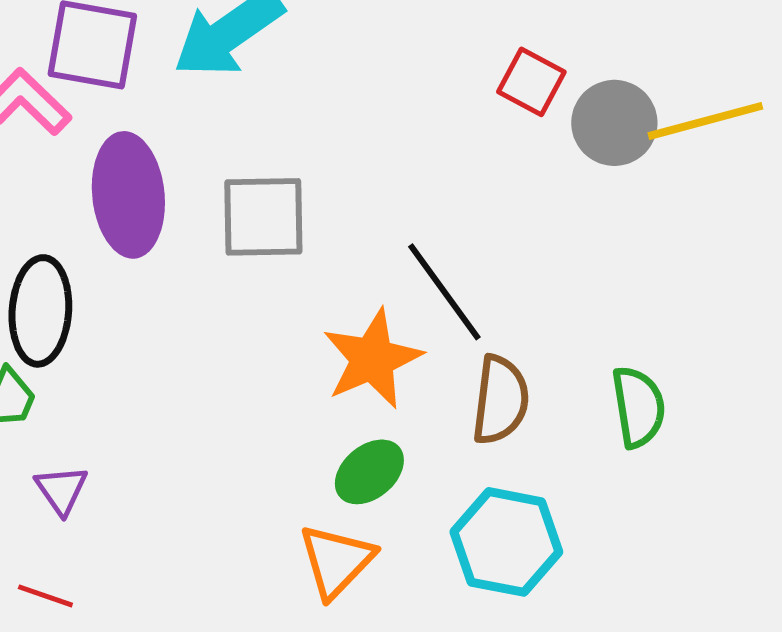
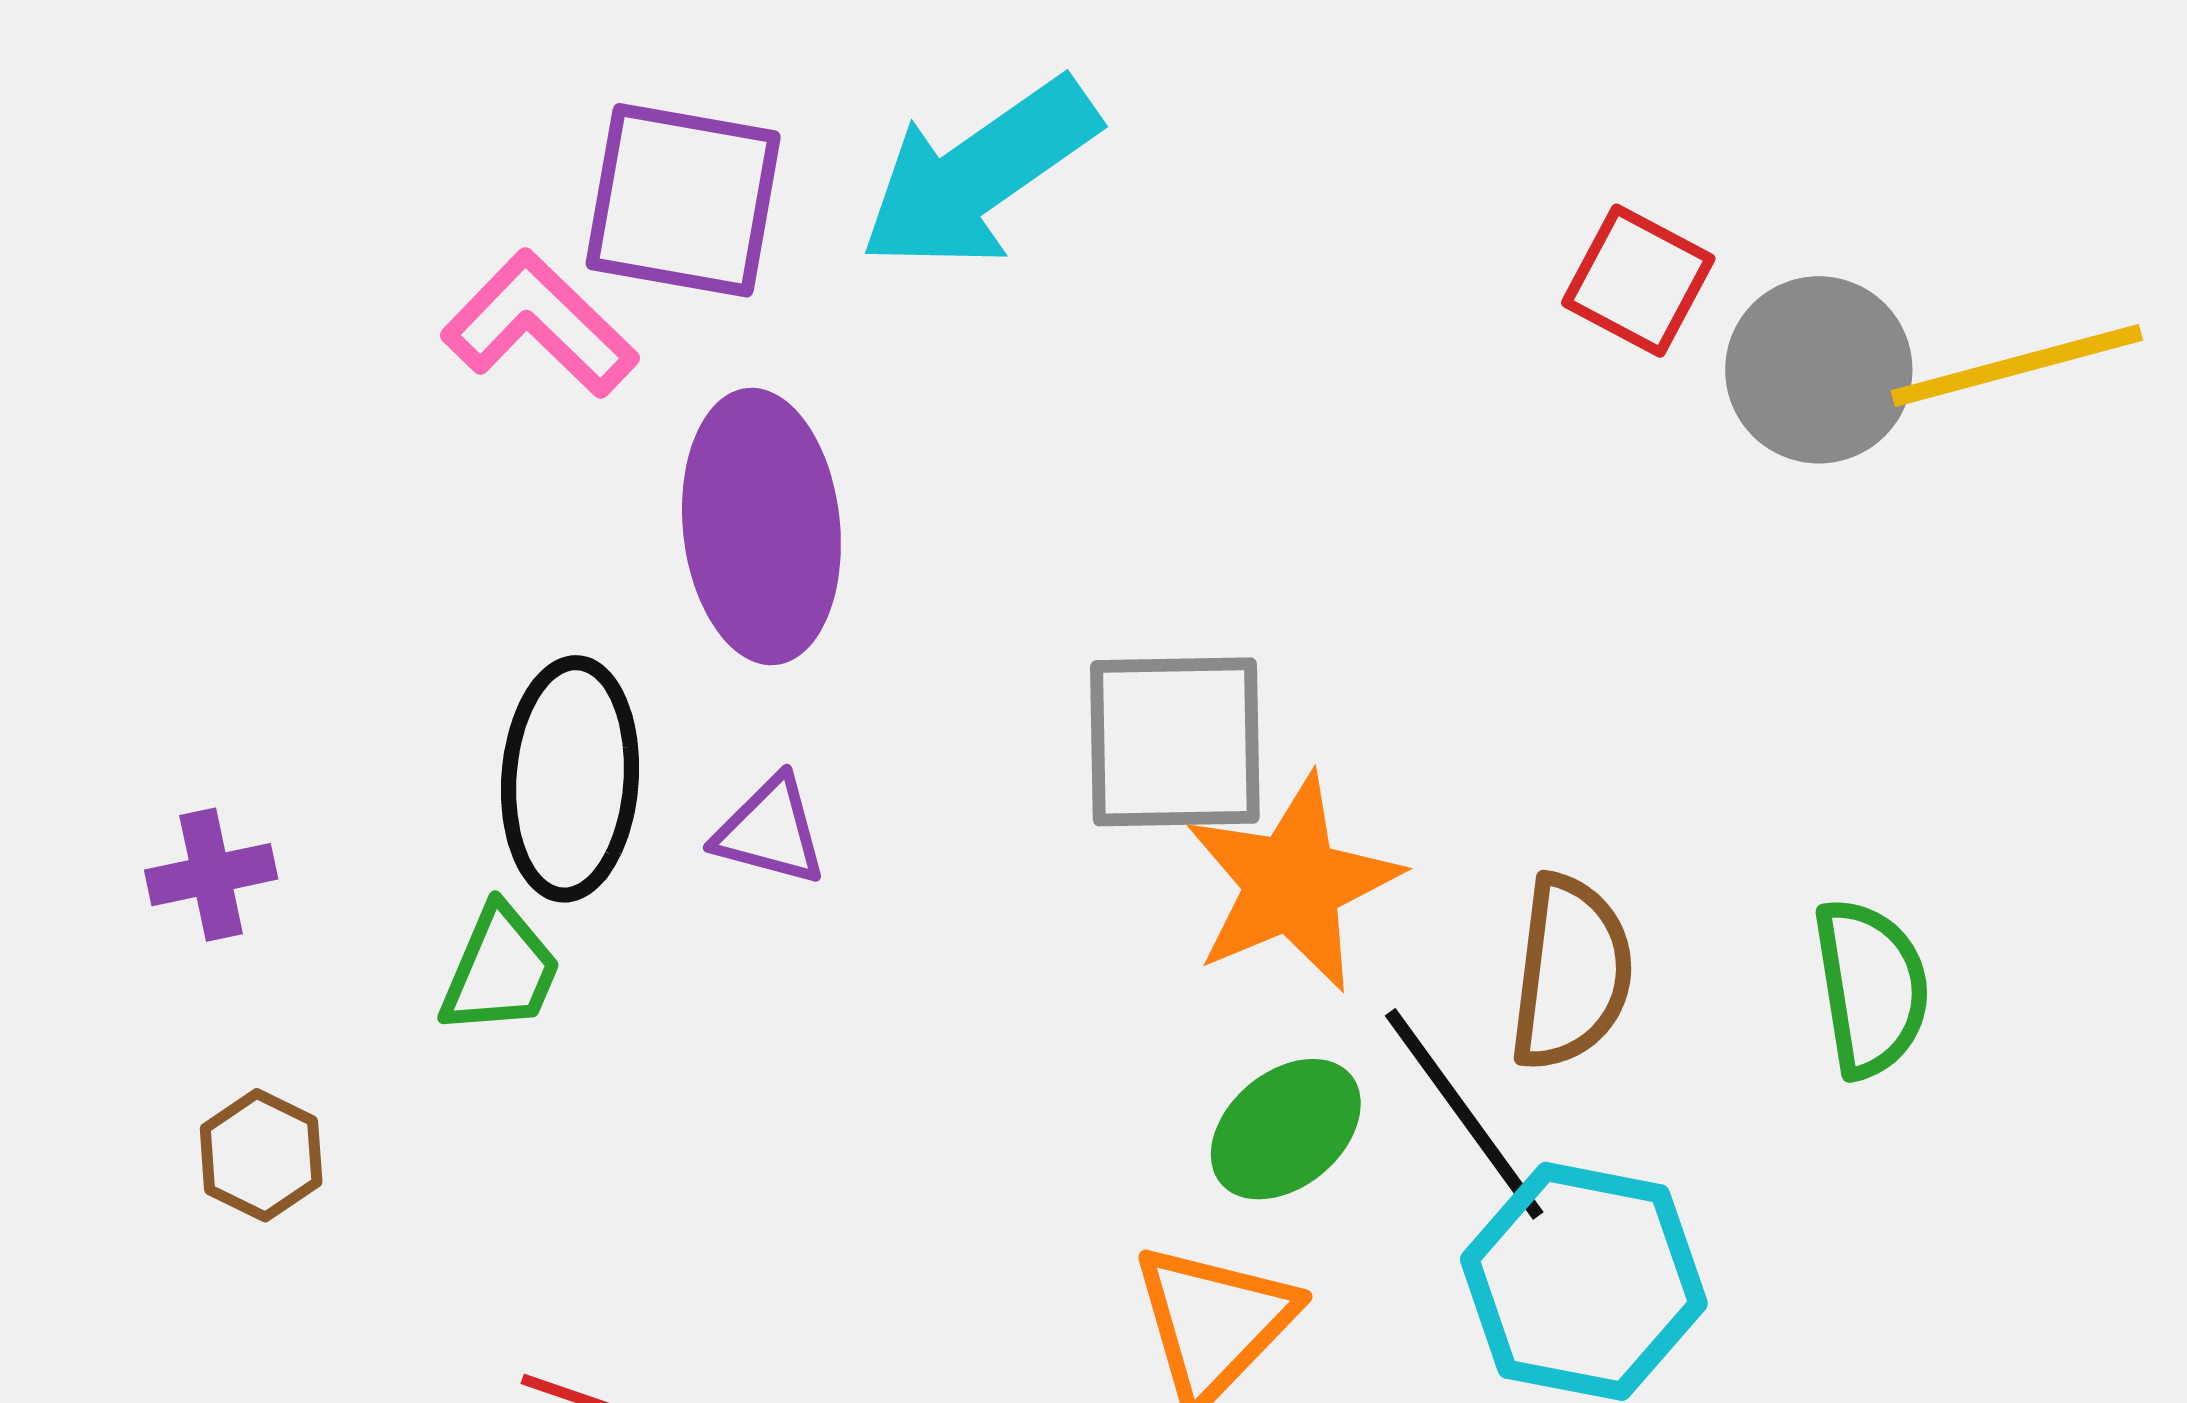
gray square: (263, 217) -> (1175, 742), moved
black line: (444, 292) -> (1464, 1114), moved
purple triangle: (61, 490) -> (770, 831), moved, turned -40

